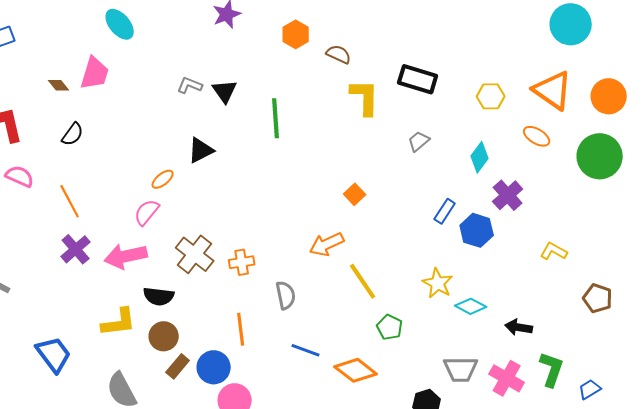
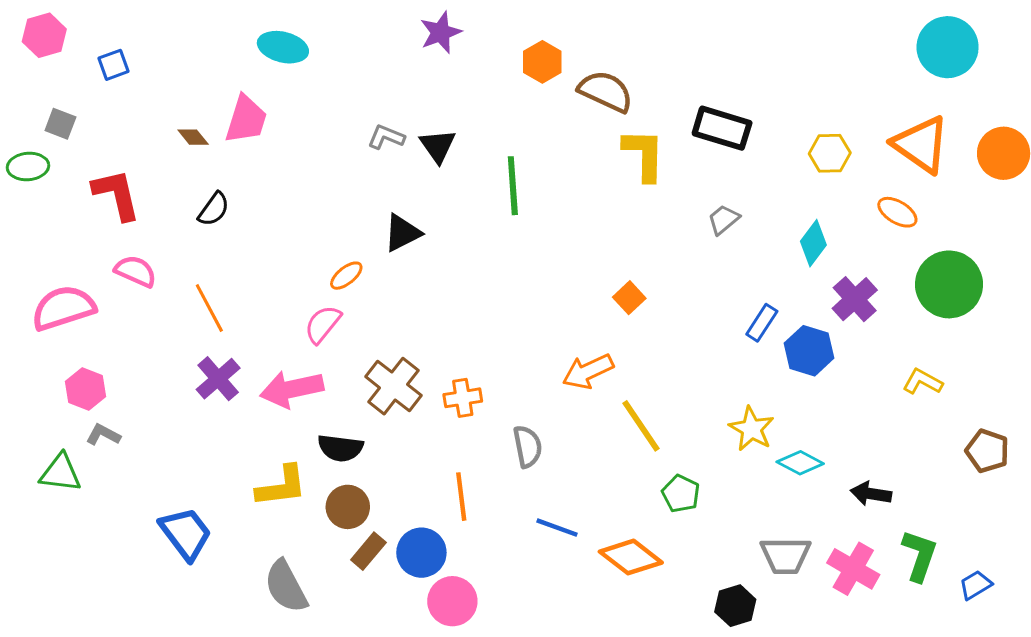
cyan ellipse: (120, 24) -> (283, 47), turned -36
brown semicircle: (339, 54) -> (606, 91), size x1.5
green circle: (600, 156) -> (949, 284), moved

